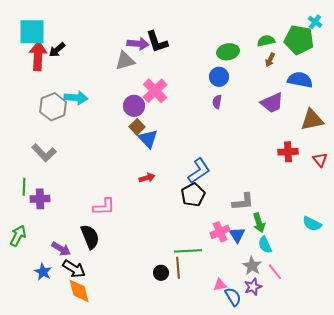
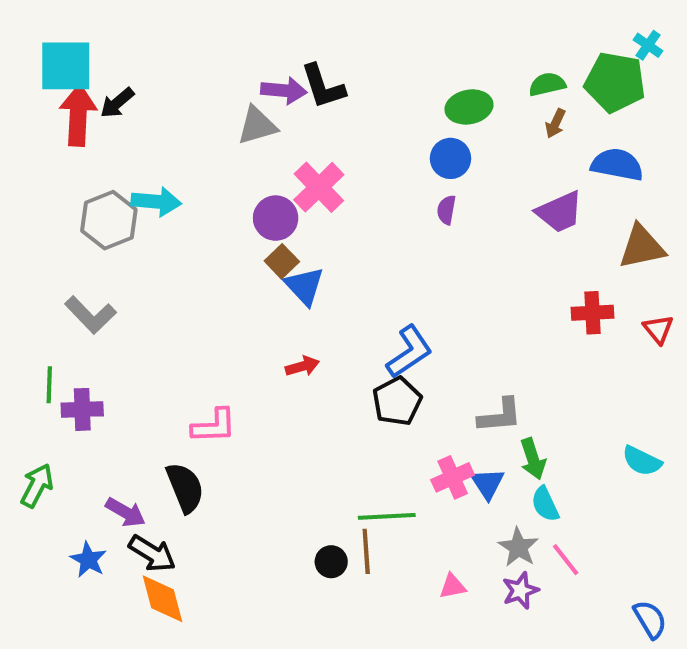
blue semicircle: (233, 297) -> (650, 619), moved

